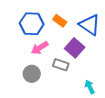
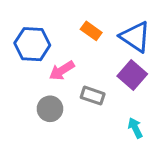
blue hexagon: (32, 24) -> (32, 44), moved
purple square: (75, 48) -> (132, 75), moved

